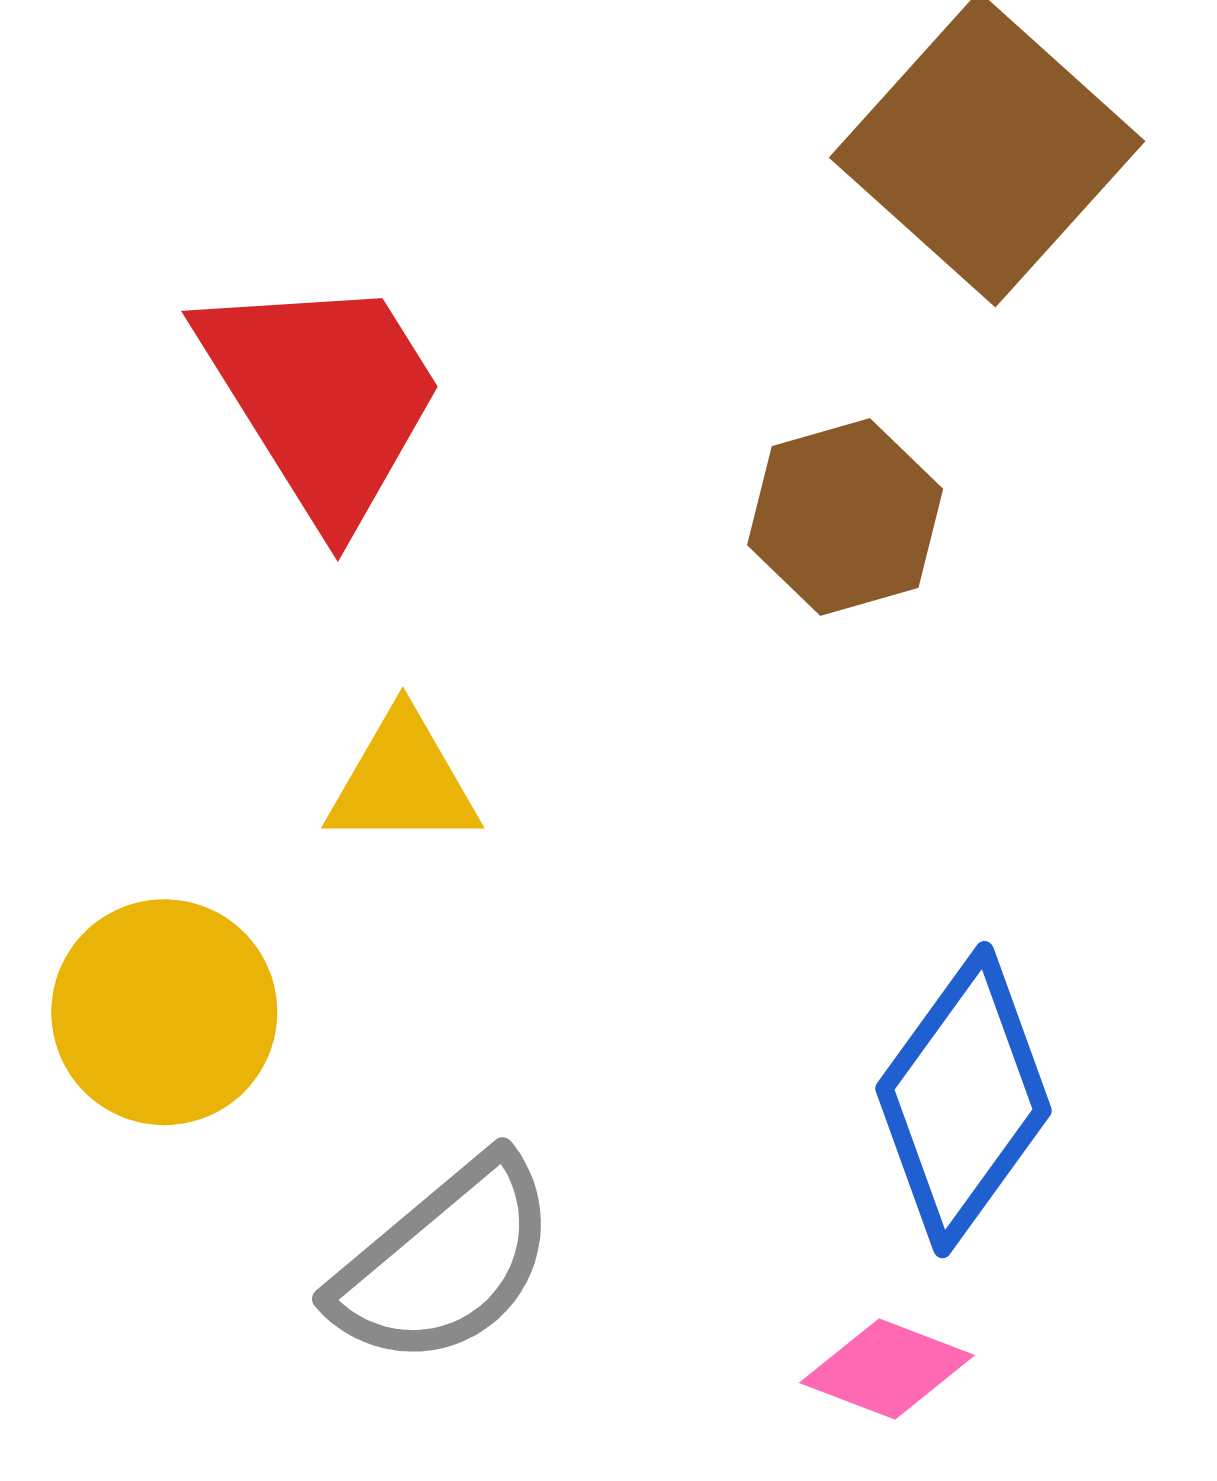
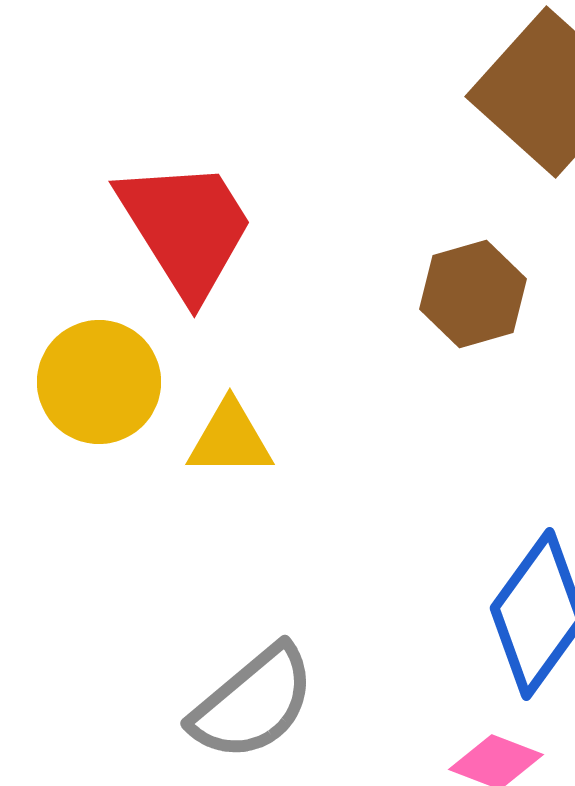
yellow circle: (164, 1012) -> (99, 382), moved

